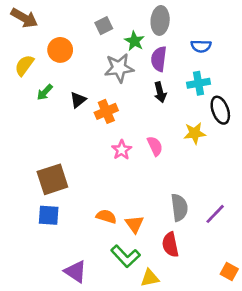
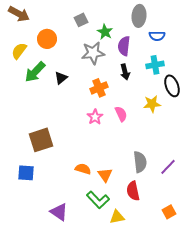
gray ellipse: (160, 20) -> (139, 16), moved
green arrow: (45, 92) -> (35, 72), size x1.6
orange cross: (106, 111) -> (99, 88), moved
blue square: (49, 215) -> (26, 173), moved
orange square: (229, 272) -> (169, 212), moved, turned 32

